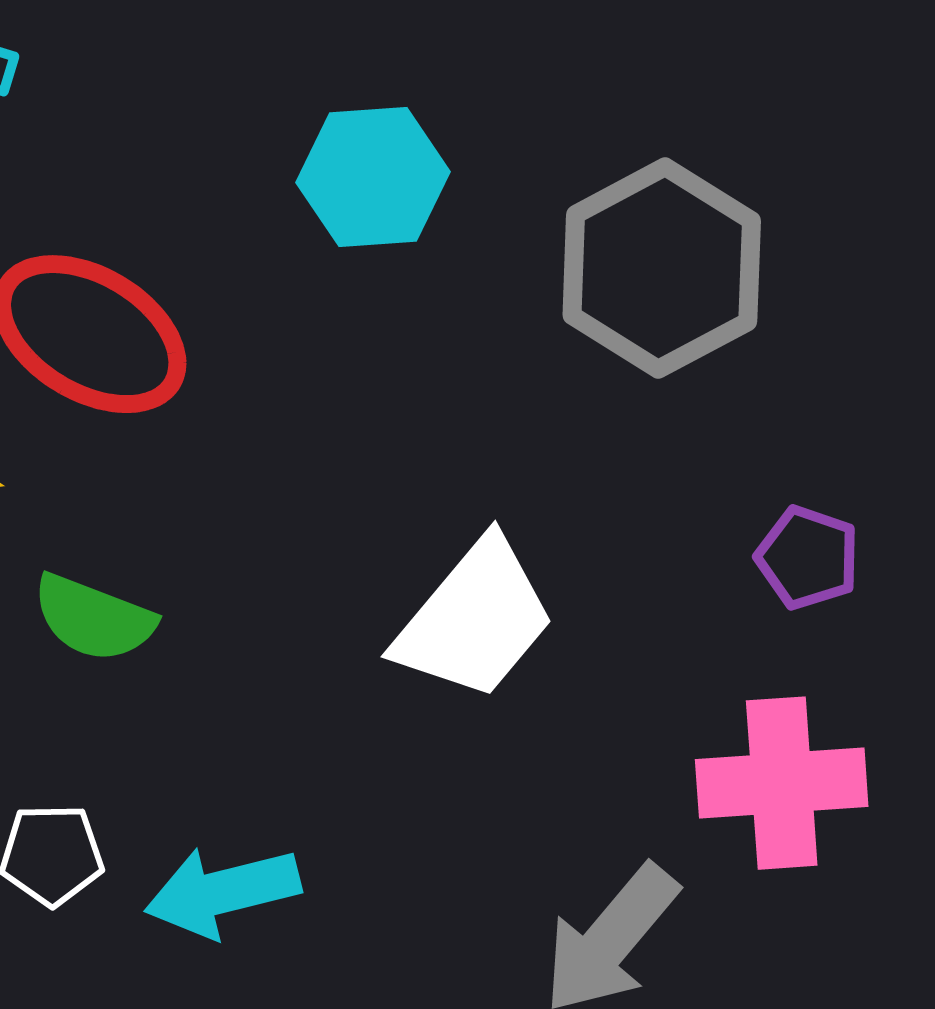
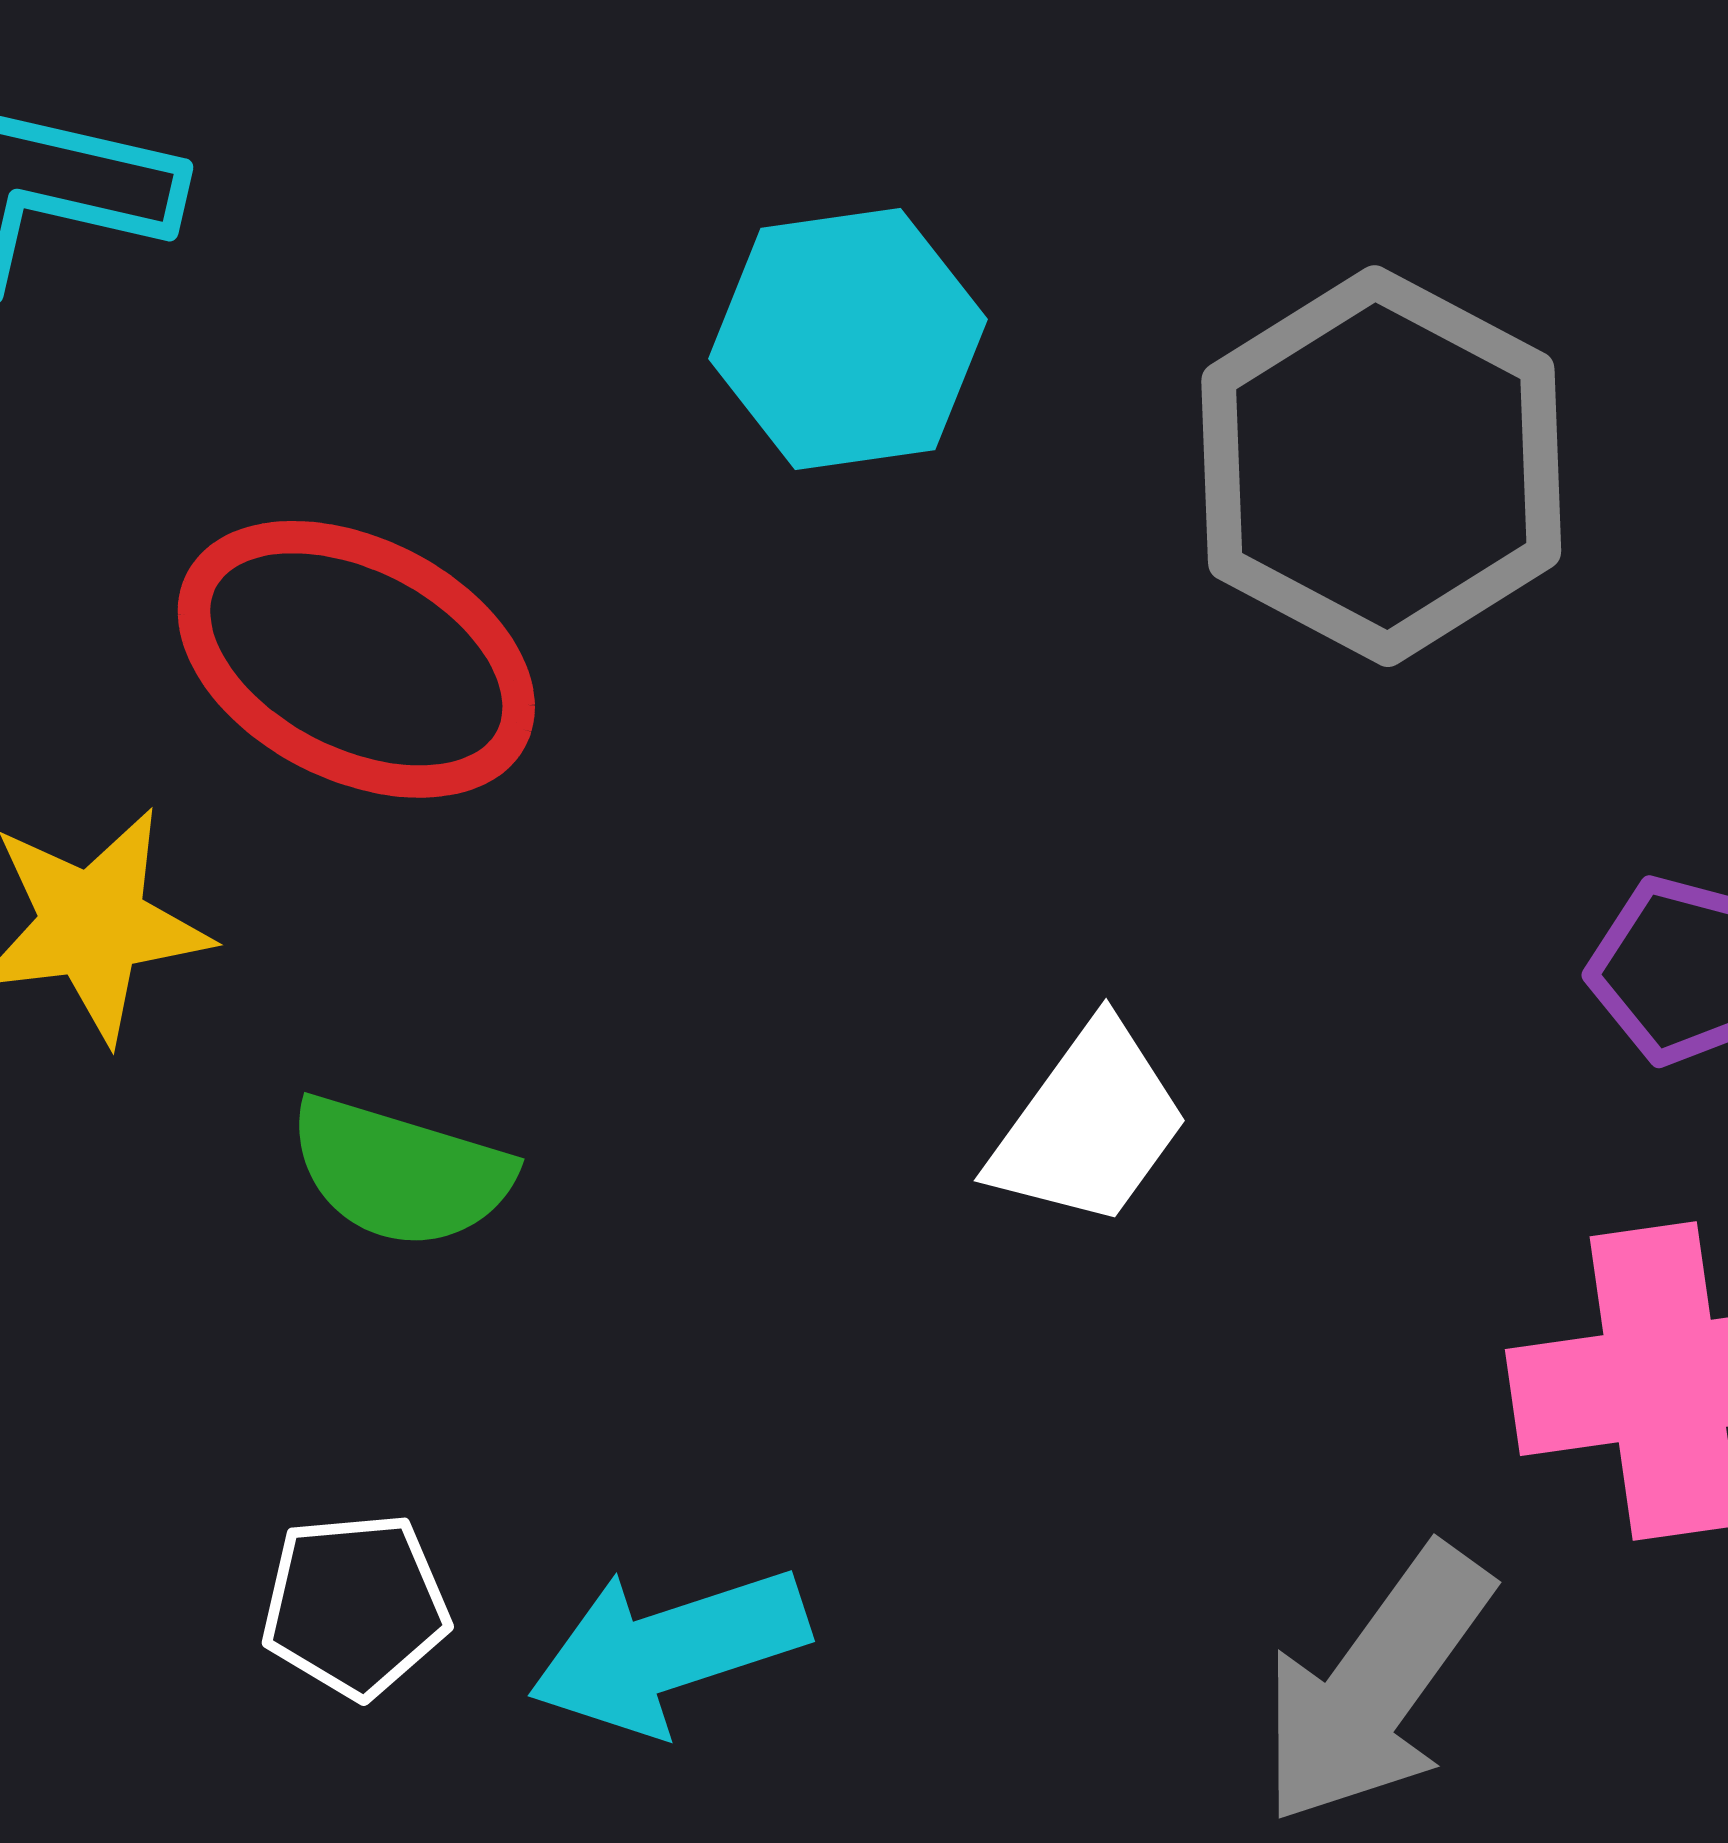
white trapezoid: (475, 619) -> (1089, 1125), size x0.7

